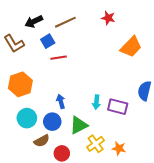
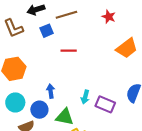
red line: (59, 58) -> (69, 51), moved
green triangle: (79, 125) -> (65, 117), turned 30

